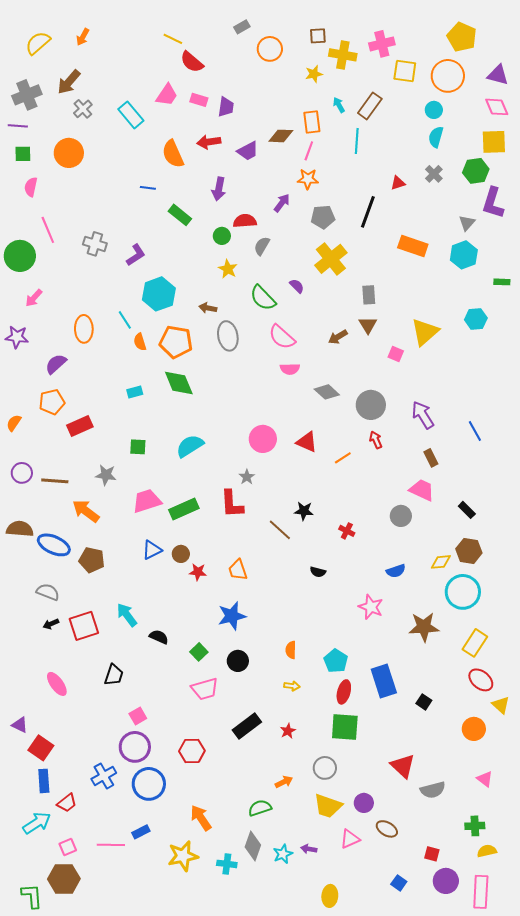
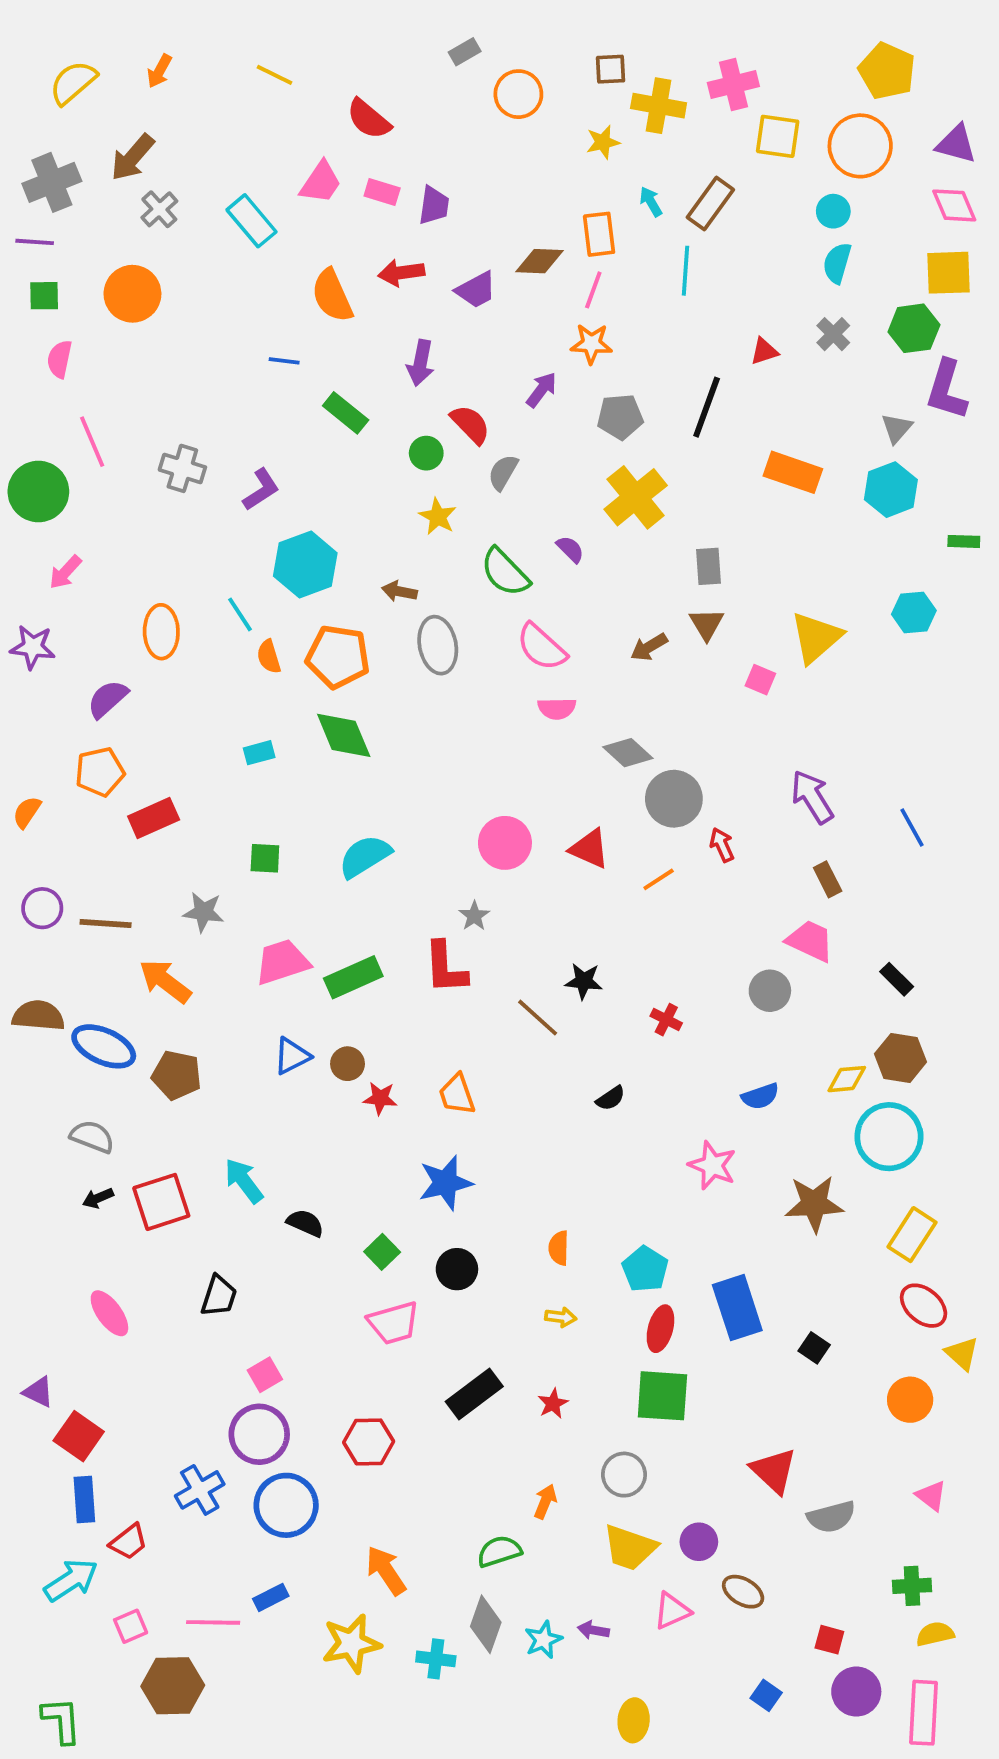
yellow line: (173, 39) -> (275, 75), moved
red semicircle: (245, 221) -> (470, 424), turned 50
gray circle: (371, 405) -> (674, 799), moved
black semicircle: (318, 572) -> (611, 1098), turned -49
orange arrow: (284, 782) -> (545, 1501), turned -42
brown hexagon: (64, 879) -> (173, 1686), moved

